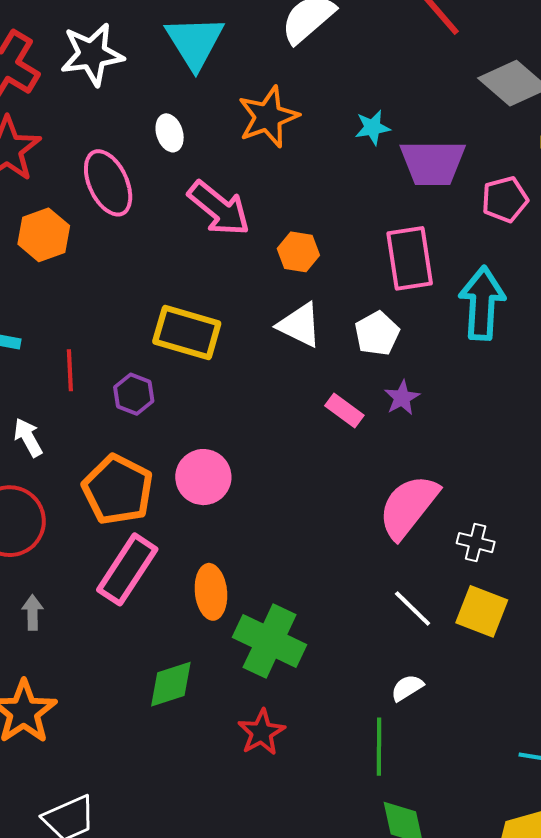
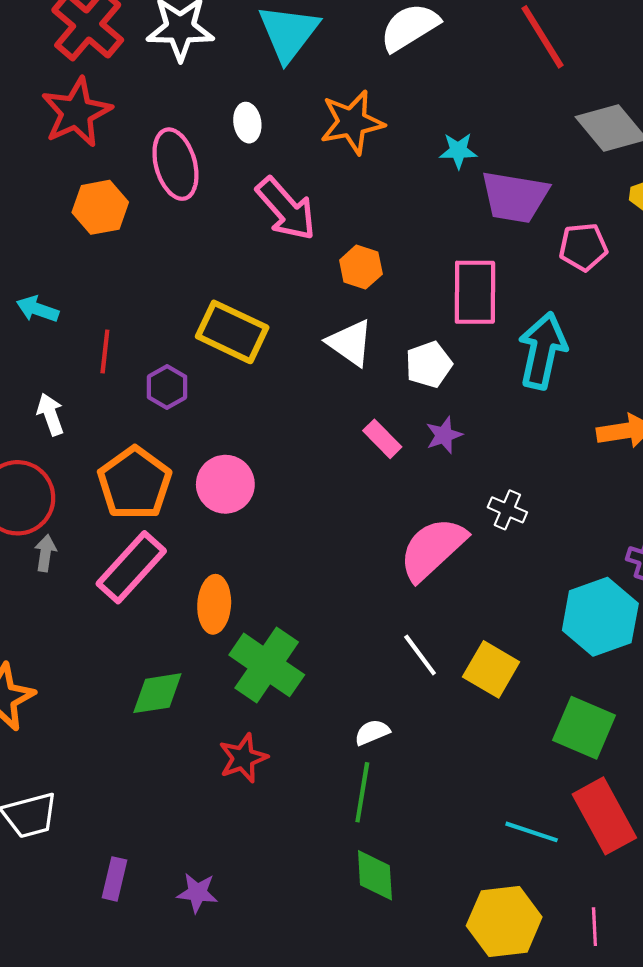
white cross: (476, 543) -> (507, 510), moved
gray arrow: (33, 612) -> (45, 553), moved
white semicircle: (407, 688) -> (372, 732), moved

